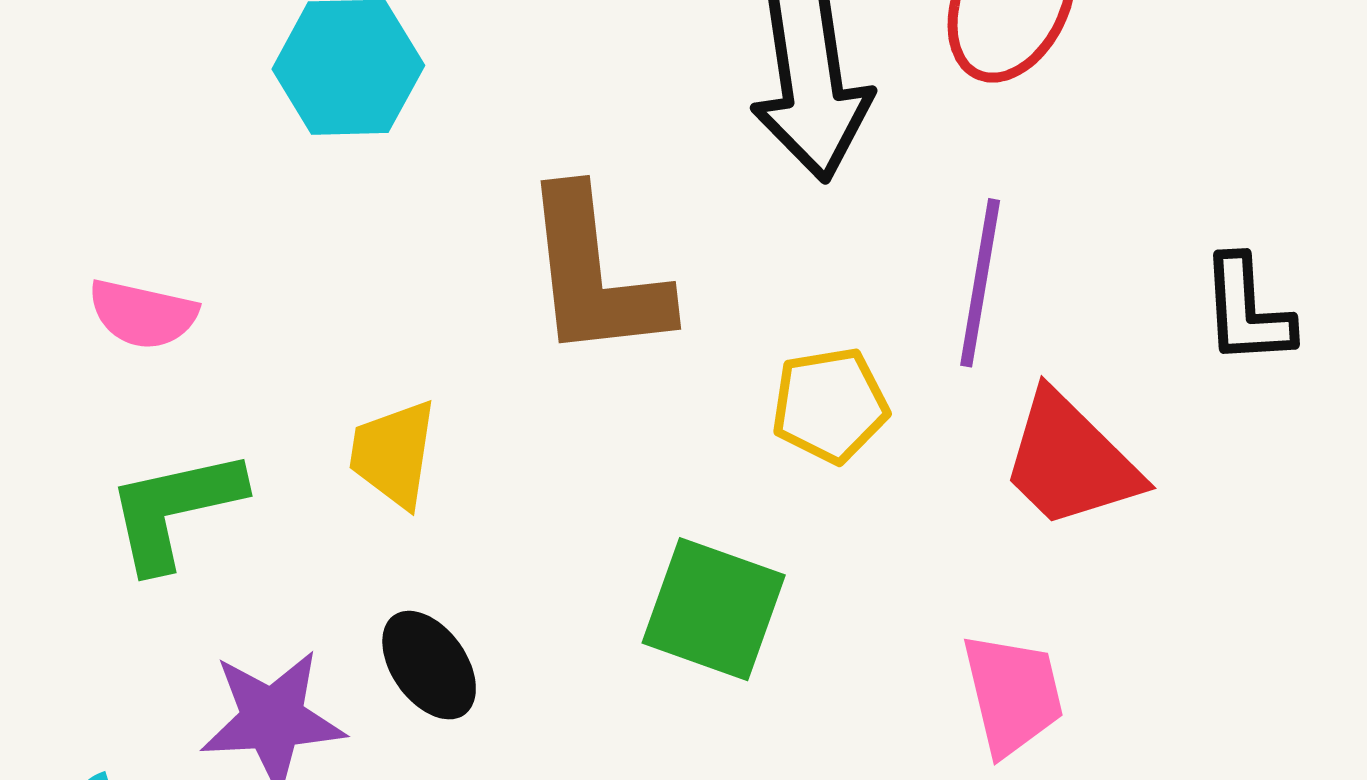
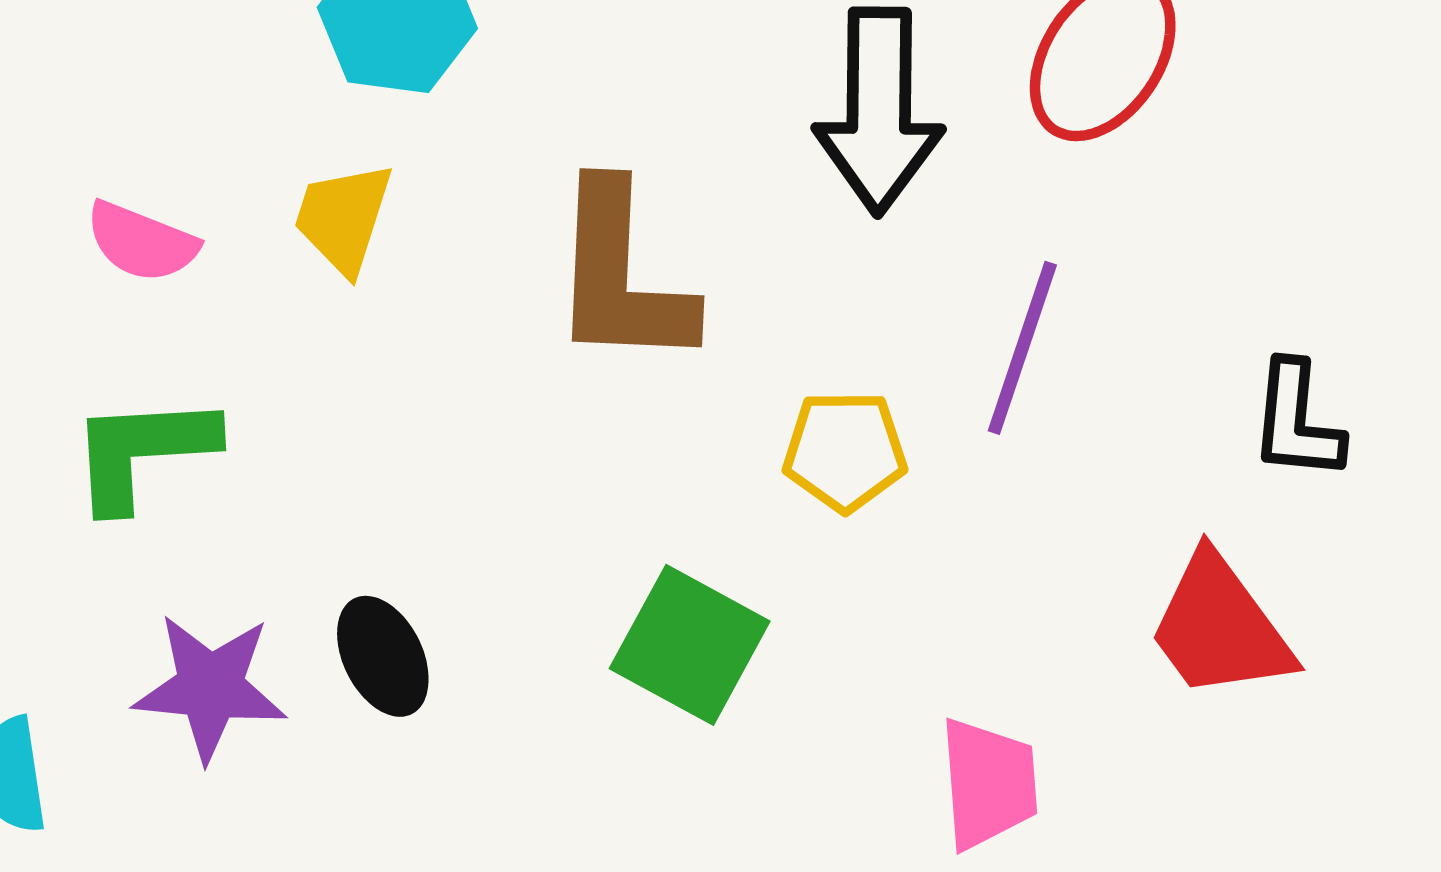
yellow trapezoid: (393, 454) -> (343, 218), moved
red trapezoid: (1070, 461) -> (1220, 627), moved

